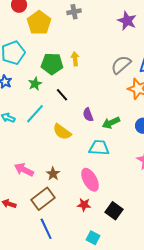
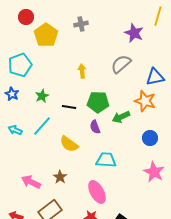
green pentagon: (52, 64) -> (98, 102), moved
gray semicircle: (121, 65) -> (121, 64), moved
black line: (62, 95) -> (69, 107), turned -40
green arrow: (111, 123) -> (121, 117), moved
brown star: (53, 174) -> (60, 177), moved

